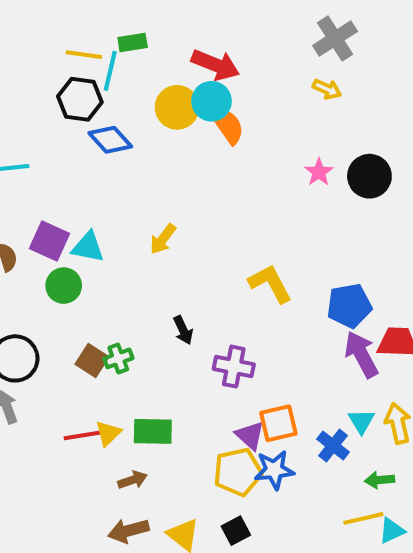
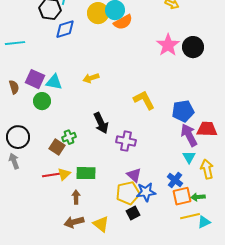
orange semicircle: (228, 126) -> (123, 22), turned 96
blue diamond: (110, 140) -> (65, 29), turned -65
pink star: (319, 172) -> (168, 45), size x1.6
yellow arrow: (163, 239) -> (91, 78), turned 35
black arrow: (183, 330) -> (101, 123), size x1.5
brown square: (92, 360) -> (57, 147), moved
cyan triangle: (361, 421) -> (189, 157), moved
orange square: (278, 423) -> (182, 196), moved
brown arrow: (133, 480) -> (76, 197), turned -72
black square: (236, 531) -> (133, 213), moved

